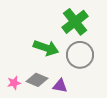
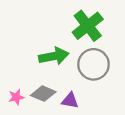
green arrow: (46, 48) -> (54, 56), turned -30

